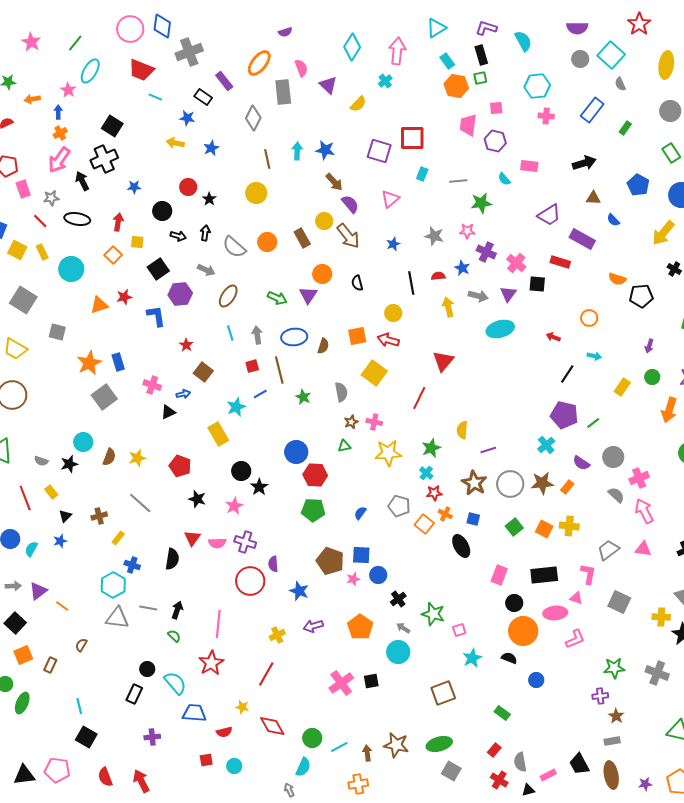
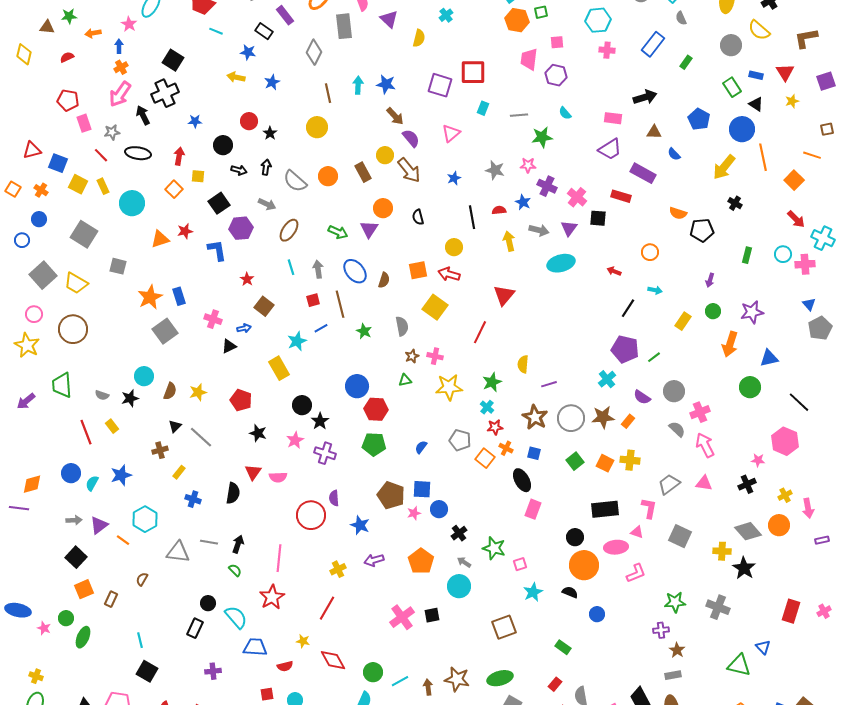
yellow semicircle: (358, 104) -> (419, 38), turned -30
pink rectangle: (529, 166) -> (613, 118), moved
blue ellipse: (294, 337) -> (355, 271), turned 55
black triangle: (65, 516) -> (175, 426), moved
blue star: (60, 541) -> (121, 475), size x1.5
purple cross: (245, 542) -> (325, 453), moved
pink rectangle: (499, 575) -> (533, 509), moved
cyan hexagon: (113, 585) -> (145, 519), moved

